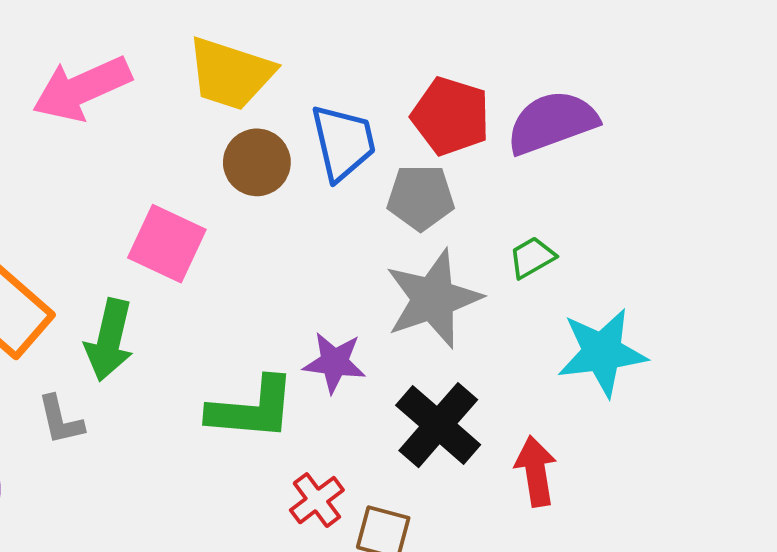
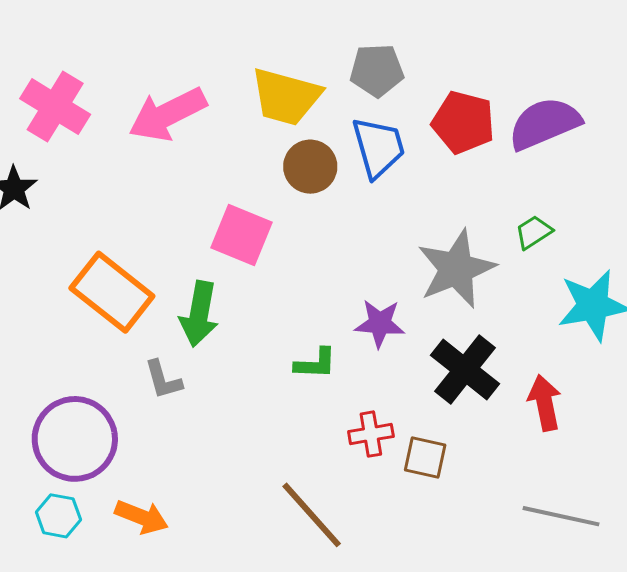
gray pentagon: (421, 197) -> (377, 70), moved
green L-shape: (252, 409) -> (316, 364), size x0.6
red cross: (317, 500) -> (371, 434), turned 30

